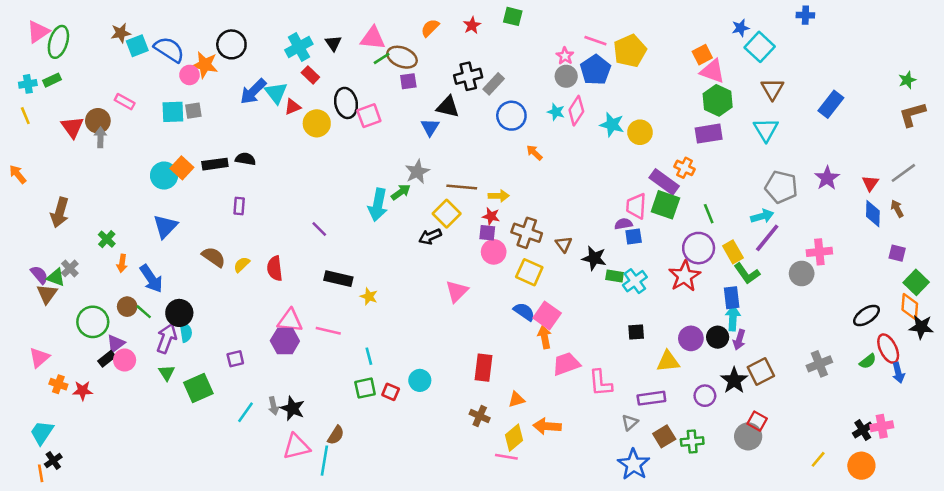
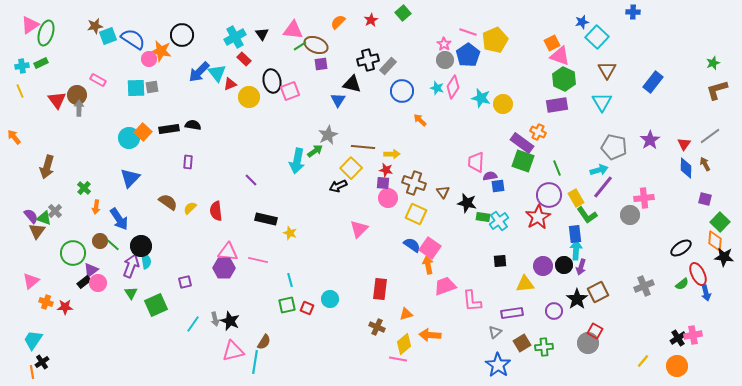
green square: (513, 16) -> (403, 13), turned 35
pink trapezoid: (636, 206) -> (476, 162), moved

